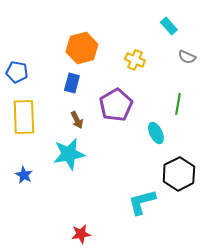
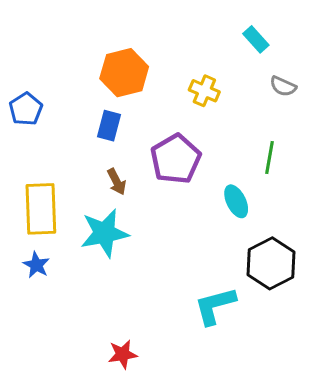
blue pentagon: (17, 72) -> (26, 109), turned 30
yellow rectangle: (24, 117) -> (41, 209), moved

